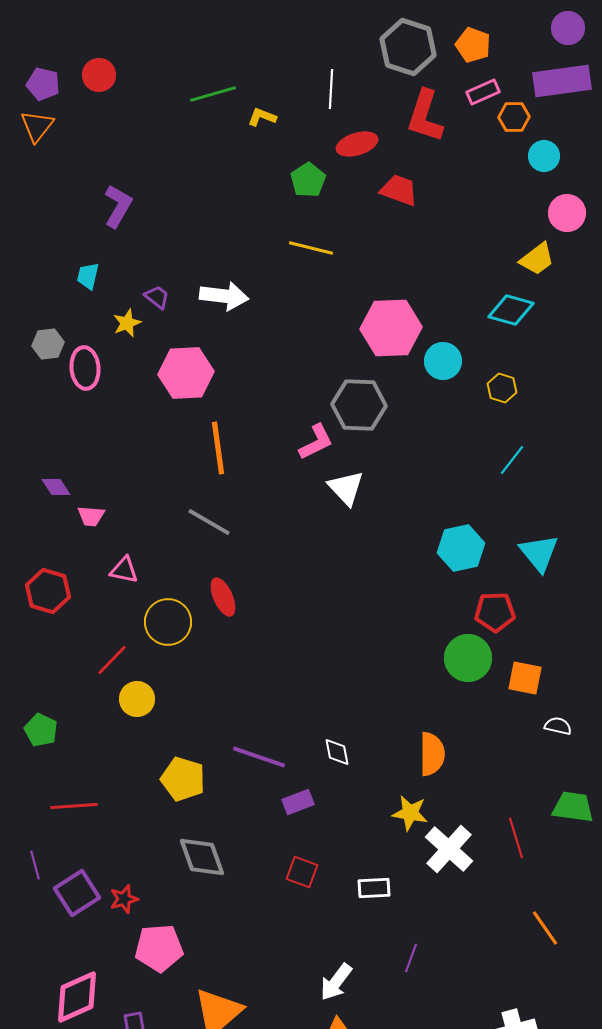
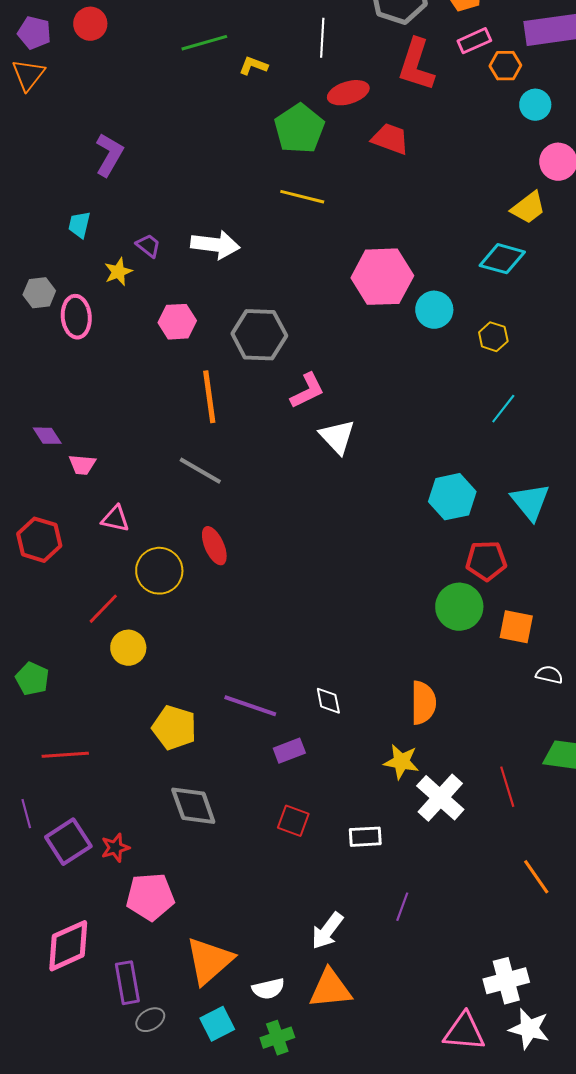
green pentagon: (308, 180) -> (299, 129), size x1.4
pink hexagon: (186, 373) -> (177, 322), size x0.7
gray hexagon: (359, 405) -> (259, 335), moved

